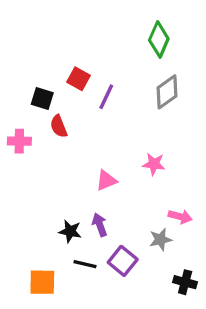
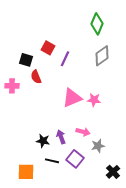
pink triangle: (106, 180) -> (72, 98), moved, size x1.5
pink arrow: (180, 217) -> (83, 132), moved
black cross: (185, 282) -> (113, 172), turned 32

